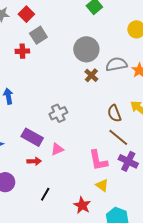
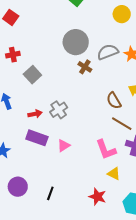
gray square: (38, 35) -> (32, 75), moved
red arrow: (34, 161) -> (35, 114), moved
black line: (45, 194) -> (50, 193), moved

